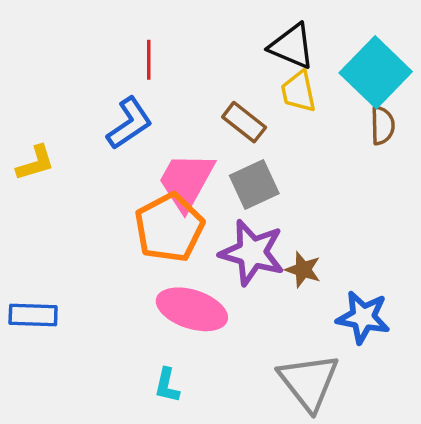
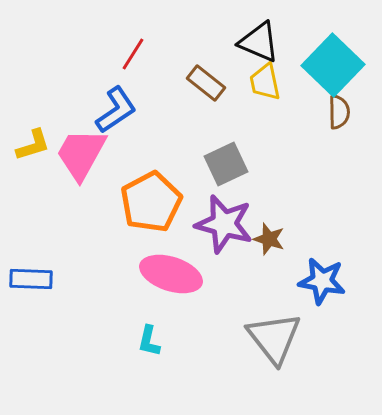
red line: (149, 60) -> (133, 54), turned 32
brown rectangle: (244, 122) -> (206, 83), moved
pink trapezoid: (186, 181) -> (81, 154), moved

